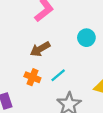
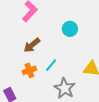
orange cross: (32, 77) -> (29, 70), turned -32

